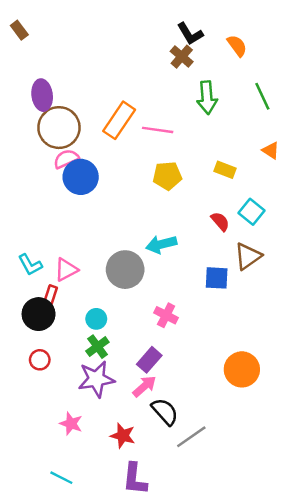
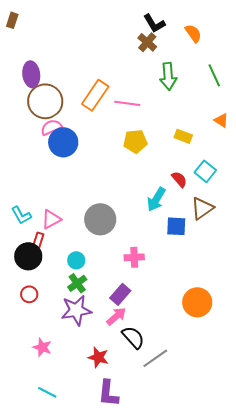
brown rectangle: (19, 30) -> (12, 20), turned 56
cyan arrow: (161, 244) -> (156, 199), moved, turned -45
pink cross: (166, 315) -> (134, 257), turned -30
pink star: (71, 424) -> (42, 347), moved

